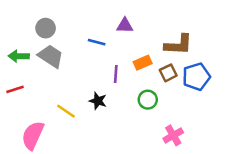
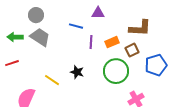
purple line: (116, 74) -> (91, 42), moved
blue pentagon: (196, 77) -> (156, 65), moved
green circle: (148, 100) -> (116, 71), size x1.6

